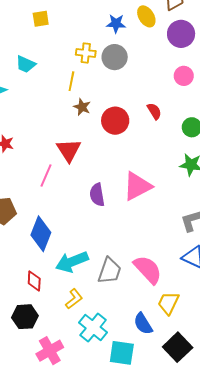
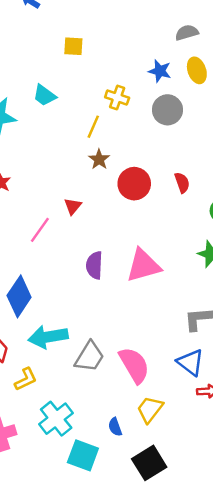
gray circle: (115, 57) -> (167, 110), moved
red triangle: (69, 150) -> (73, 206), size x0.6
yellow L-shape: (74, 299) -> (26, 379), moved
blue semicircle: (143, 324) -> (115, 427), size x0.7

